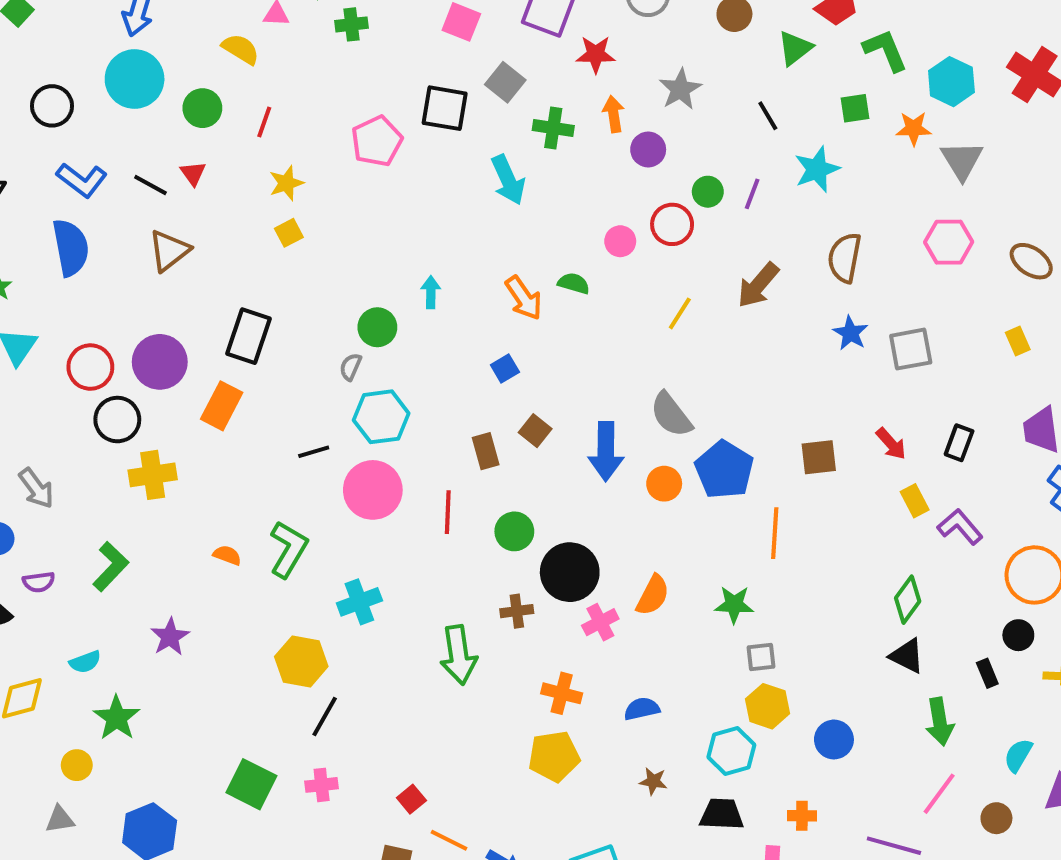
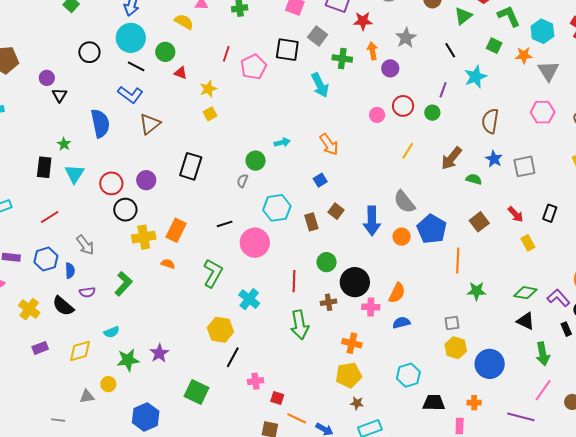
green square: (855, 108) -> (494, 46), turned 35
red line: (264, 122) -> (226, 54), moved
red triangle: (193, 173) -> (181, 73), moved, turned -32
blue L-shape: (82, 180) -> (130, 95), moved
black line: (150, 185) -> (136, 66), moved
green circle: (708, 192) -> (432, 113), moved
green semicircle: (574, 283) -> (474, 179), moved
brown arrow: (758, 285) -> (451, 158), moved
cyan arrow: (431, 292) -> (282, 142), turned 77
purple circle: (160, 362) -> (146, 180), size x0.7
orange rectangle: (222, 406) -> (176, 230), moved
cyan hexagon: (381, 417) -> (277, 208), moved
brown square: (819, 457) -> (479, 222), turned -30
red line: (448, 512) -> (294, 281), moved
purple L-shape: (960, 527) -> (558, 298), moved
orange semicircle: (227, 555) -> (168, 264), moved
green diamond: (908, 600) -> (525, 293), turned 65
cyan cross: (359, 602) -> (249, 299), turned -30
green star: (734, 605) -> (477, 291), moved
pink cross: (600, 622) -> (371, 307), turned 30
purple star: (170, 637) -> (159, 353), moved
blue semicircle: (642, 709) -> (401, 323), moved
green star: (117, 718) -> (128, 360), turned 30
blue circle: (834, 739) -> (490, 364), size x1.5
cyan hexagon: (731, 751) -> (408, 375), moved
brown star: (653, 781) -> (357, 403), moved
pink cross: (322, 785) -> (256, 381), moved
red square: (411, 799) -> (277, 398), turned -32
gray triangle: (60, 819) -> (87, 396), moved

